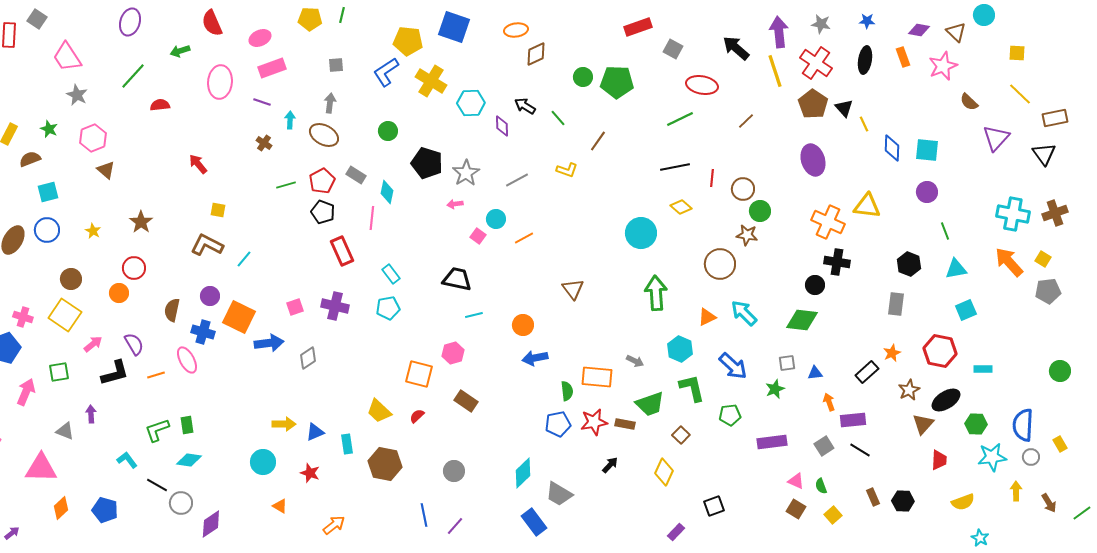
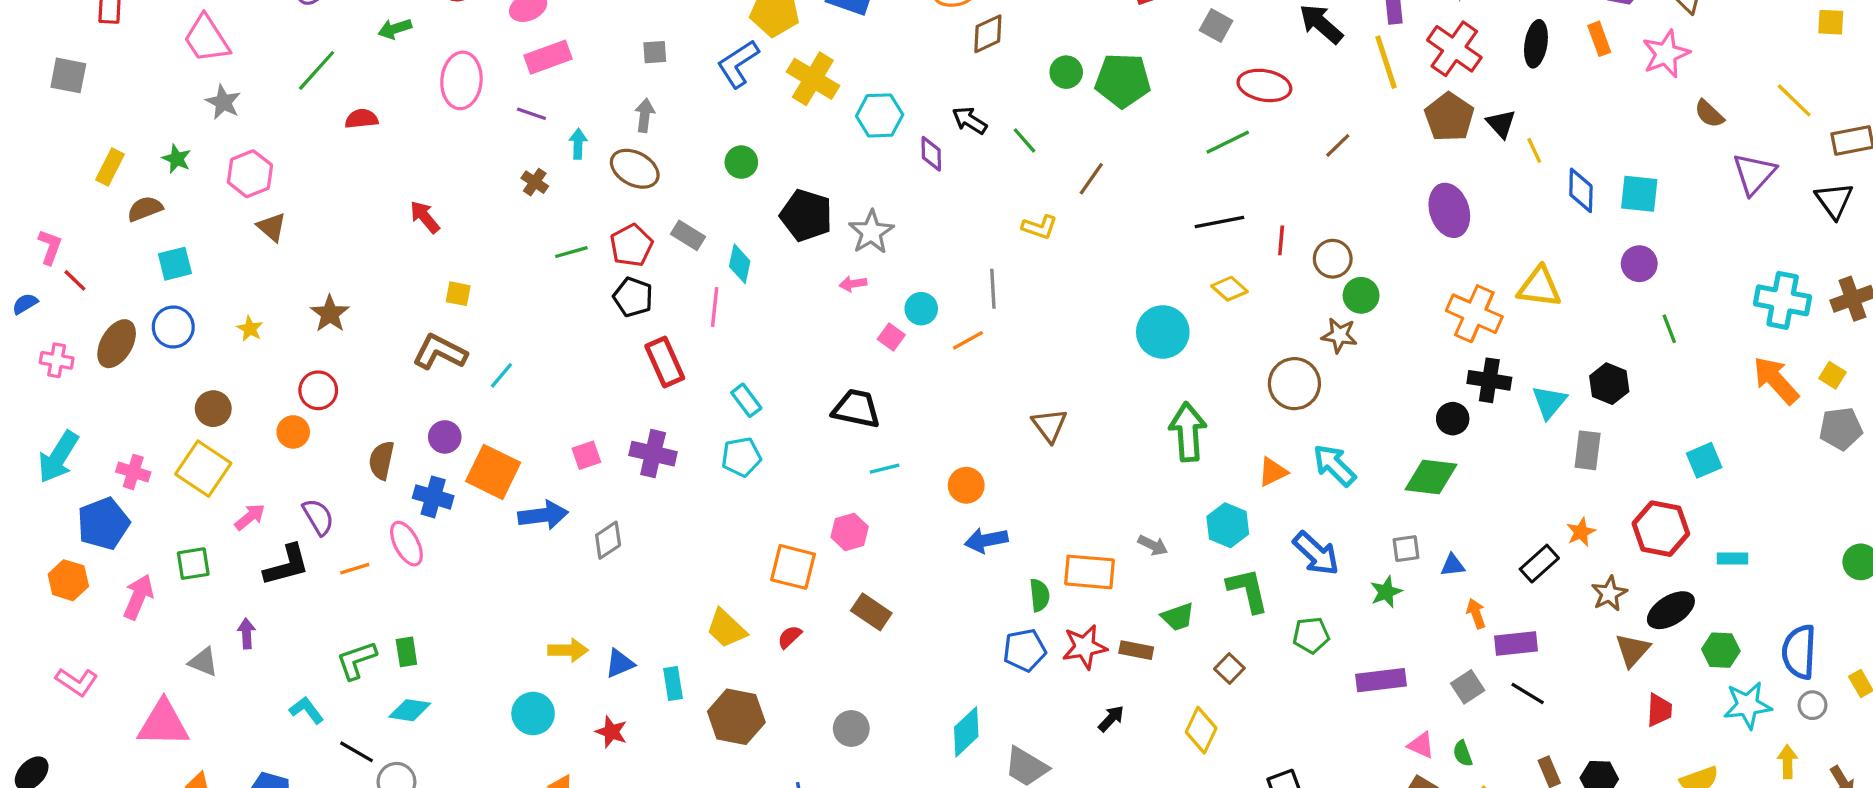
yellow square: (1017, 53) -> (1831, 22), moved
gray line: (517, 180) -> (993, 289), moved, turned -65
cyan triangle: (956, 269) -> (1549, 402), moved, turned -40
green trapezoid: (650, 404) -> (1178, 617), size x0.7

